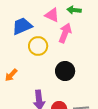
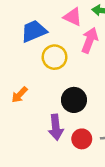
black circle: (65, 71) -> (74, 100), moved

